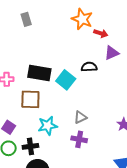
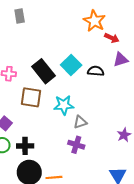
gray rectangle: (26, 19) -> (20, 16), moved
black rectangle: (39, 73) -> (43, 71), turned 35
cyan square: (66, 80) -> (71, 65), moved
cyan star: (48, 126) -> (64, 105), moved

